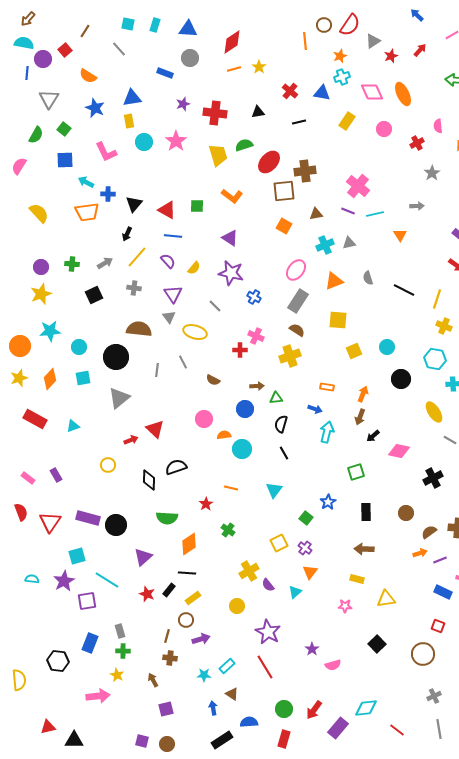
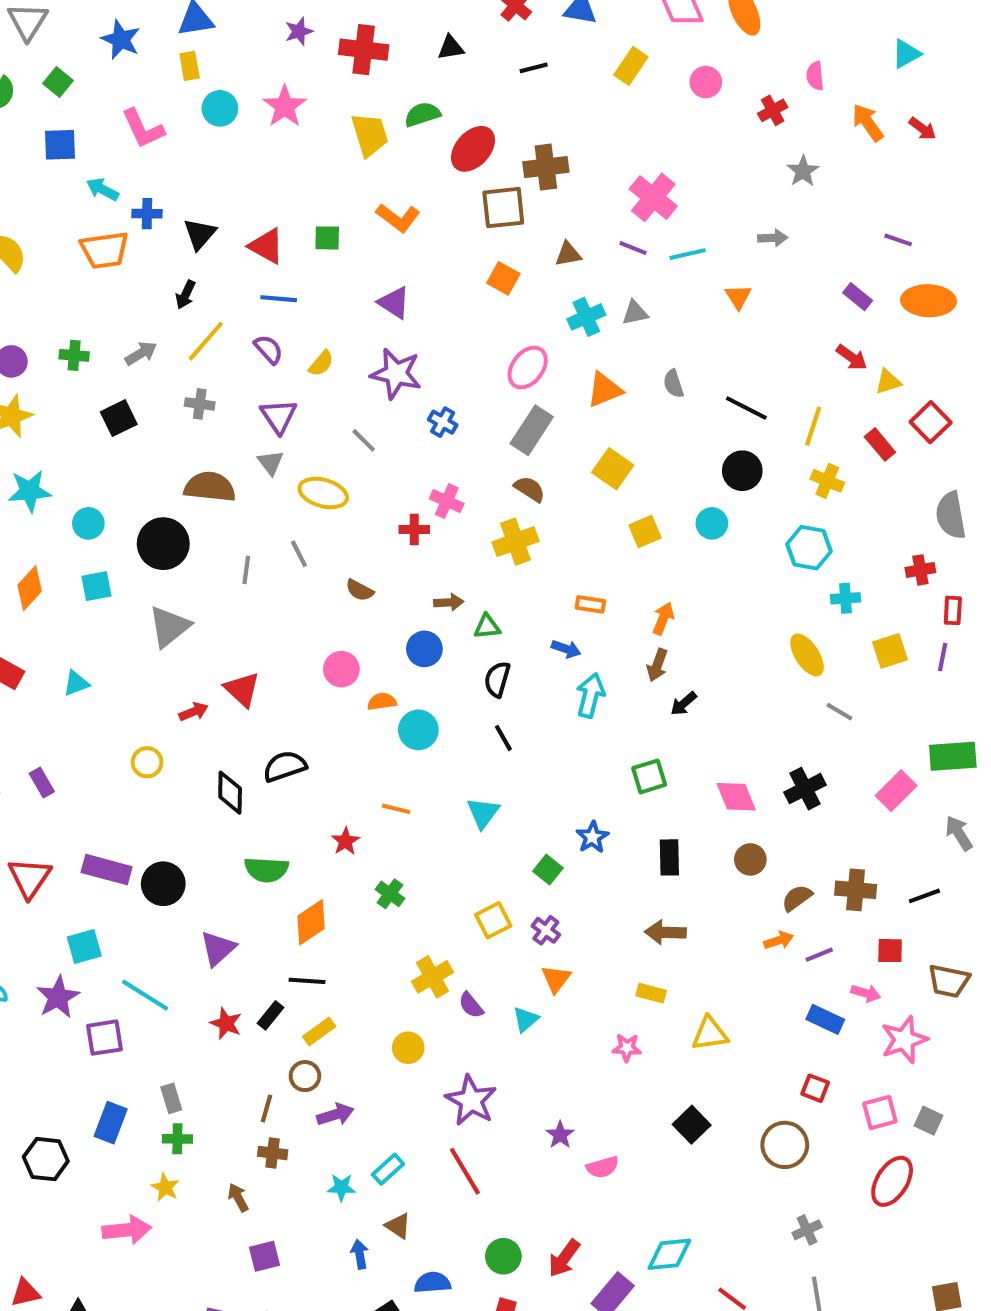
yellow square: (338, 320) -> (613, 469), turned 30
black circle: (401, 379) -> (742, 471), moved
pink diamond: (399, 451) -> (736, 797), moved, turned 55

